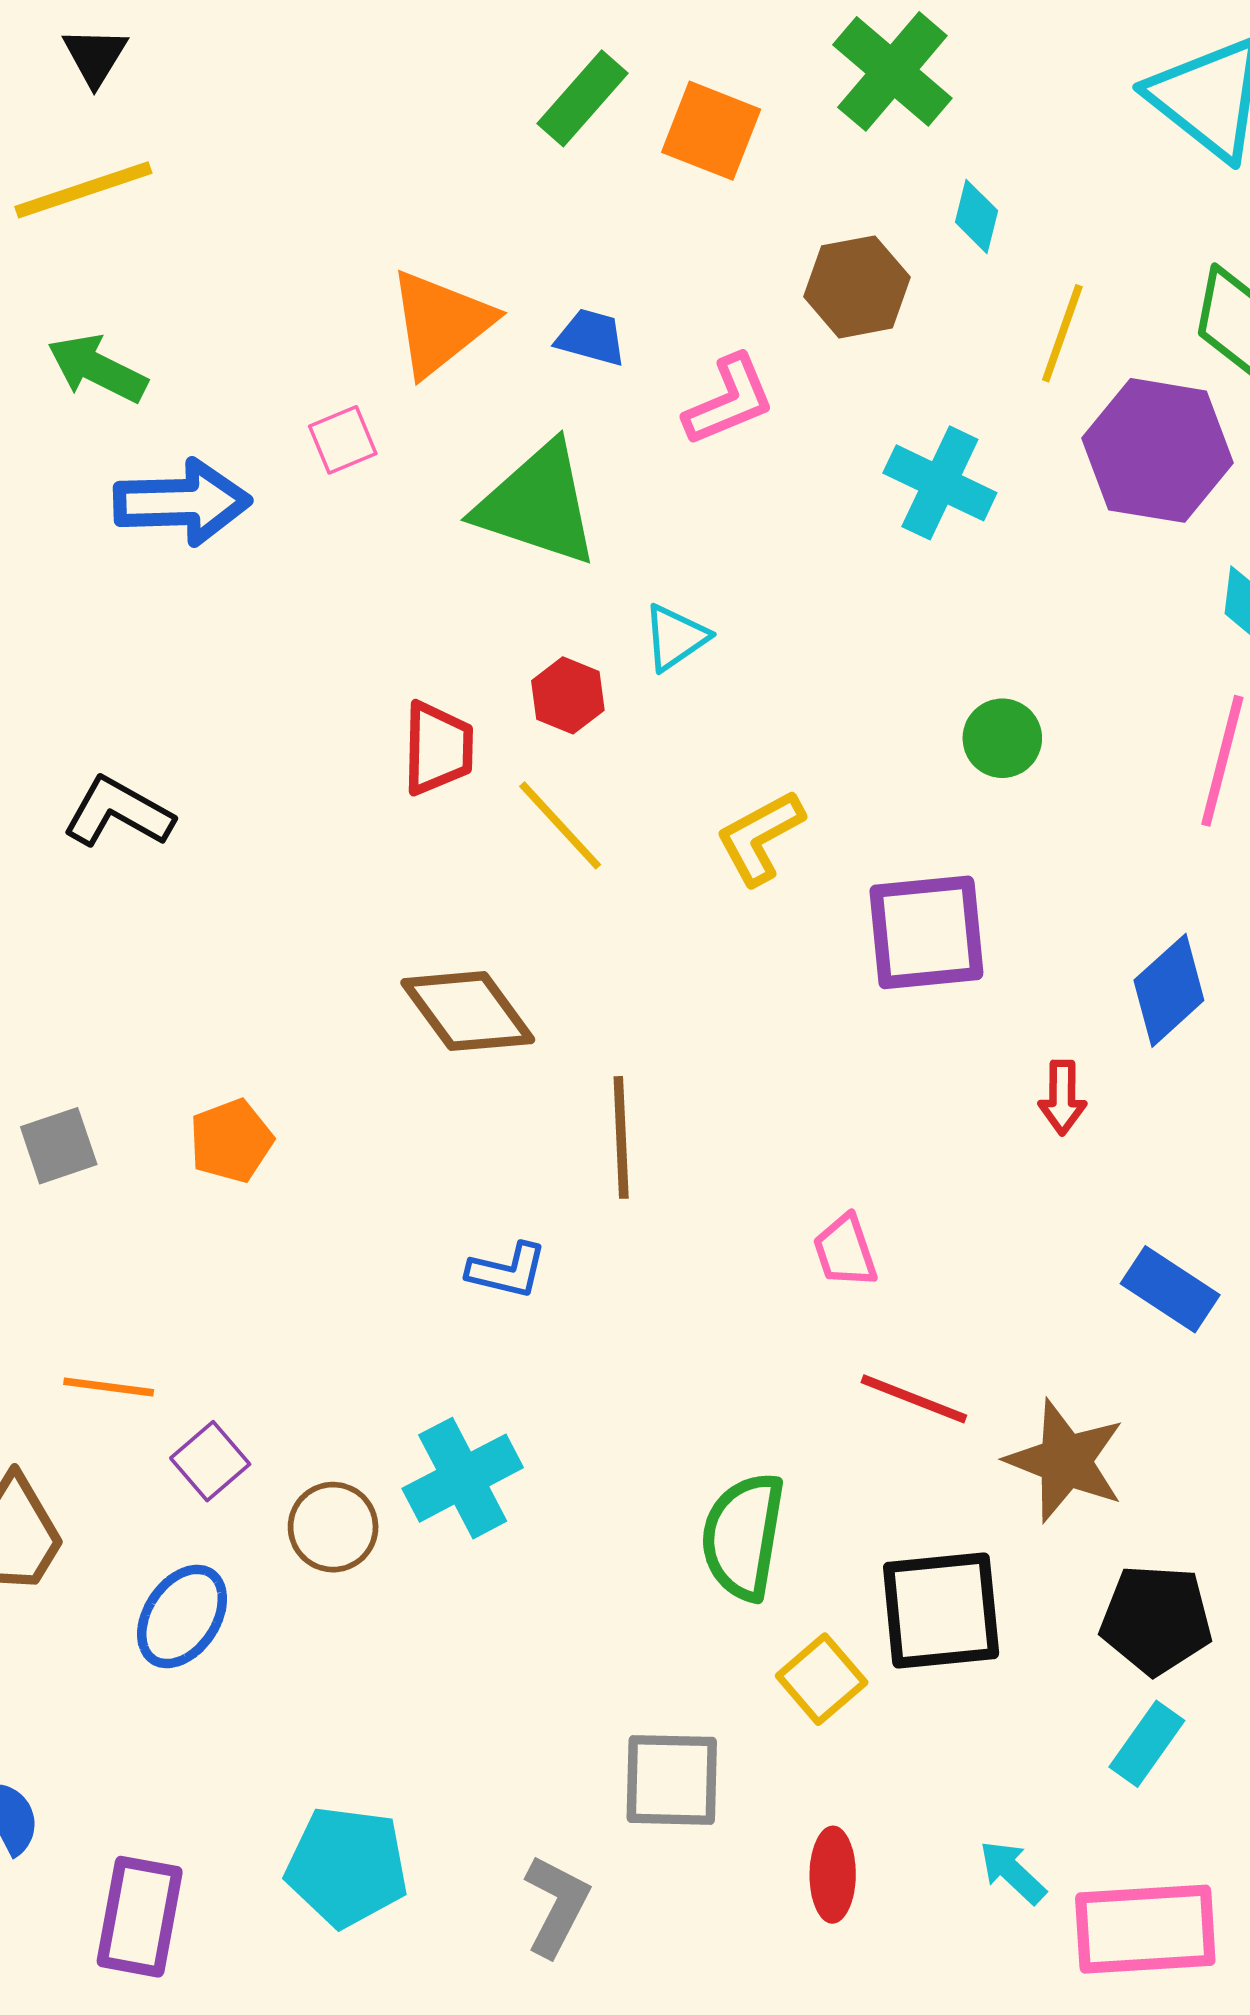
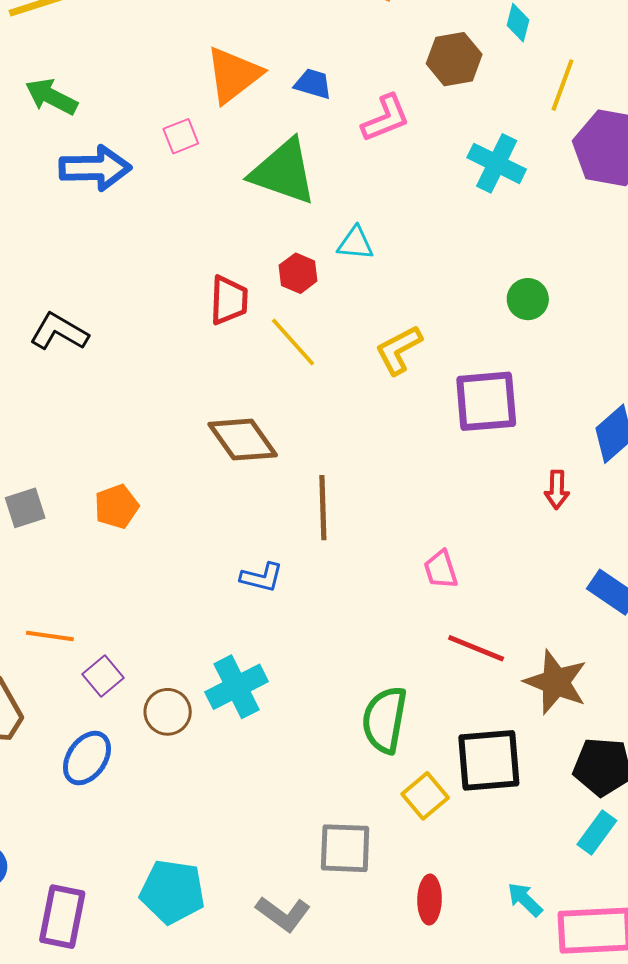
cyan triangle: (675, 637) -> (355, 243), turned 39
gray L-shape: (556, 1905) -> (283, 914), turned 98

